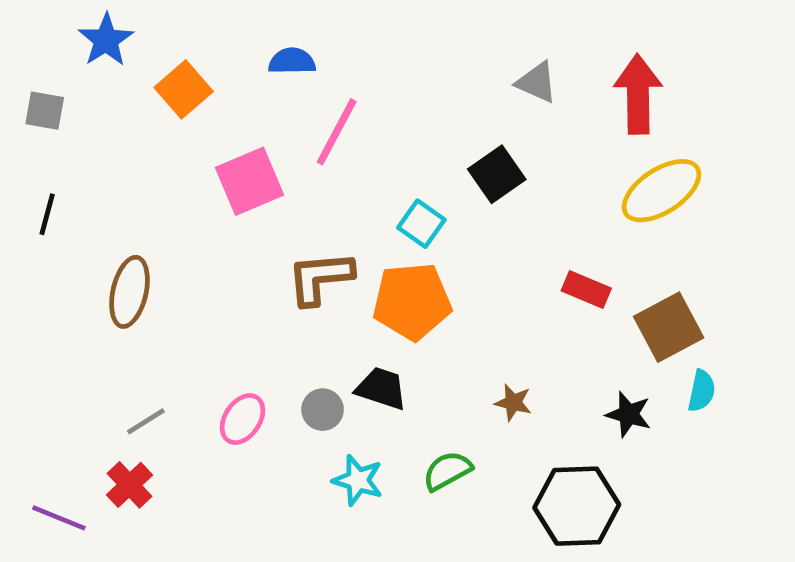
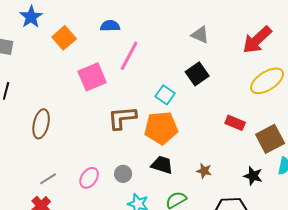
gray triangle: (537, 82) -> (200, 35), moved
red arrow: (638, 94) -> (257, 40), turned -132
black trapezoid: (381, 388) -> (162, 165), moved

